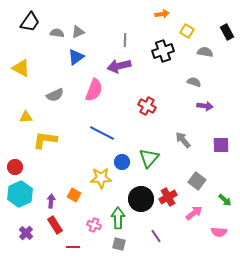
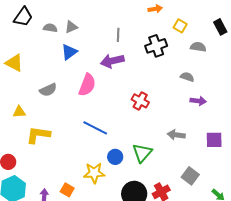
gray arrow: (183, 140) -> (176, 135), turned -42

